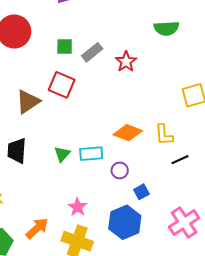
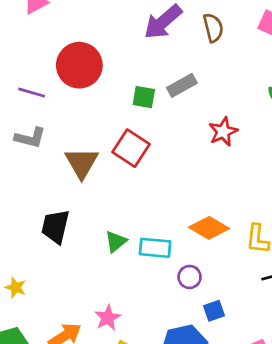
gray rectangle: (92, 52) -> (182, 85), moved
brown triangle: (28, 102) -> (82, 163), turned -36
pink star: (77, 207) -> (108, 318), moved

